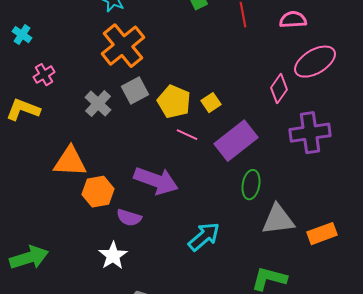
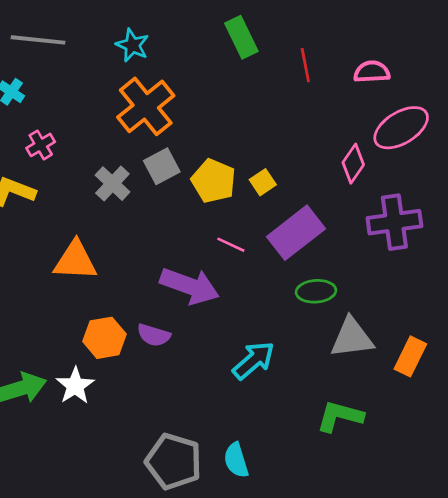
pink line: (187, 135) -> (231, 245), moved
green ellipse: (251, 185) -> (316, 291), turned 76
orange hexagon: (98, 192) -> (104, 338), moved
orange rectangle: (322, 234) -> (410, 356), turned -44
white star: (113, 256) -> (75, 386), moved

